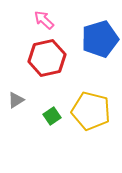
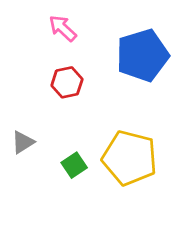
red hexagon: (47, 58) -> (67, 82), size x0.6

